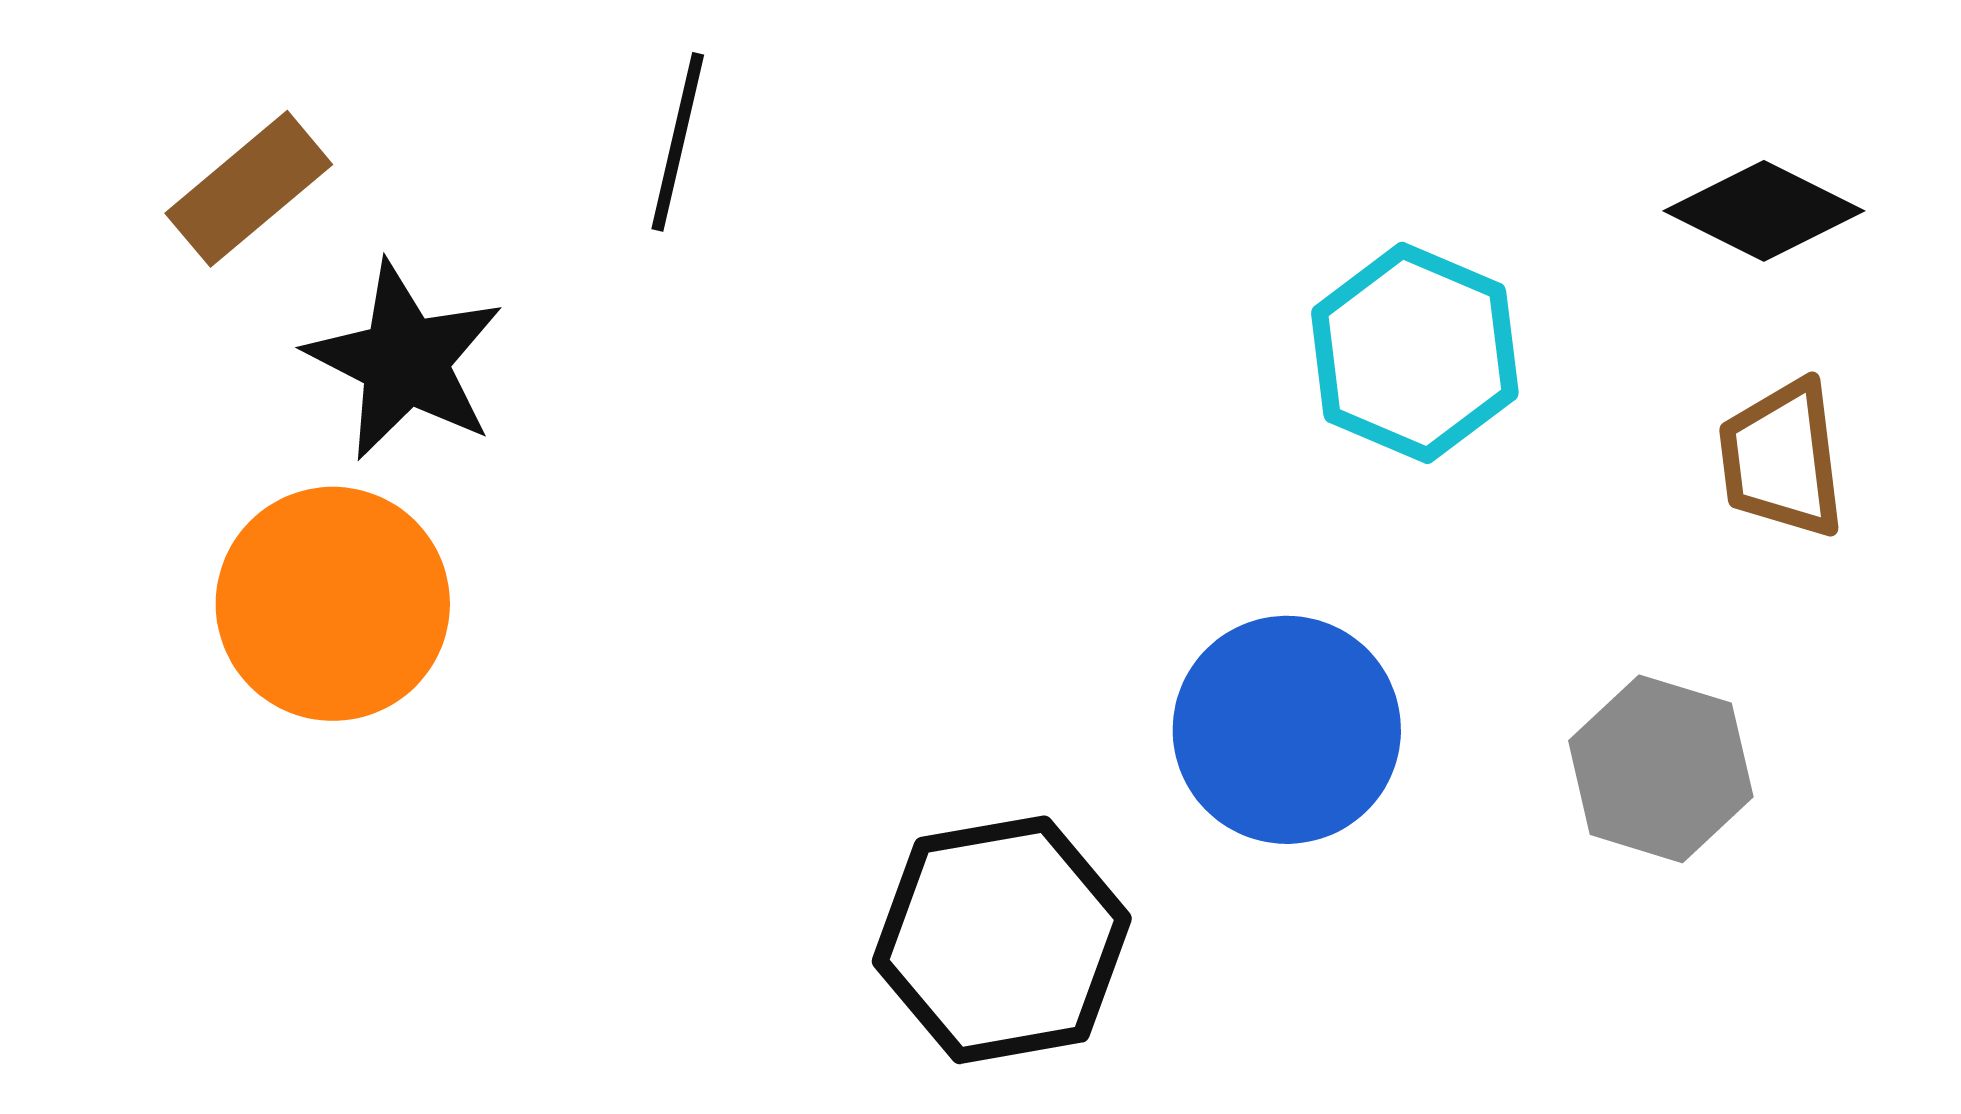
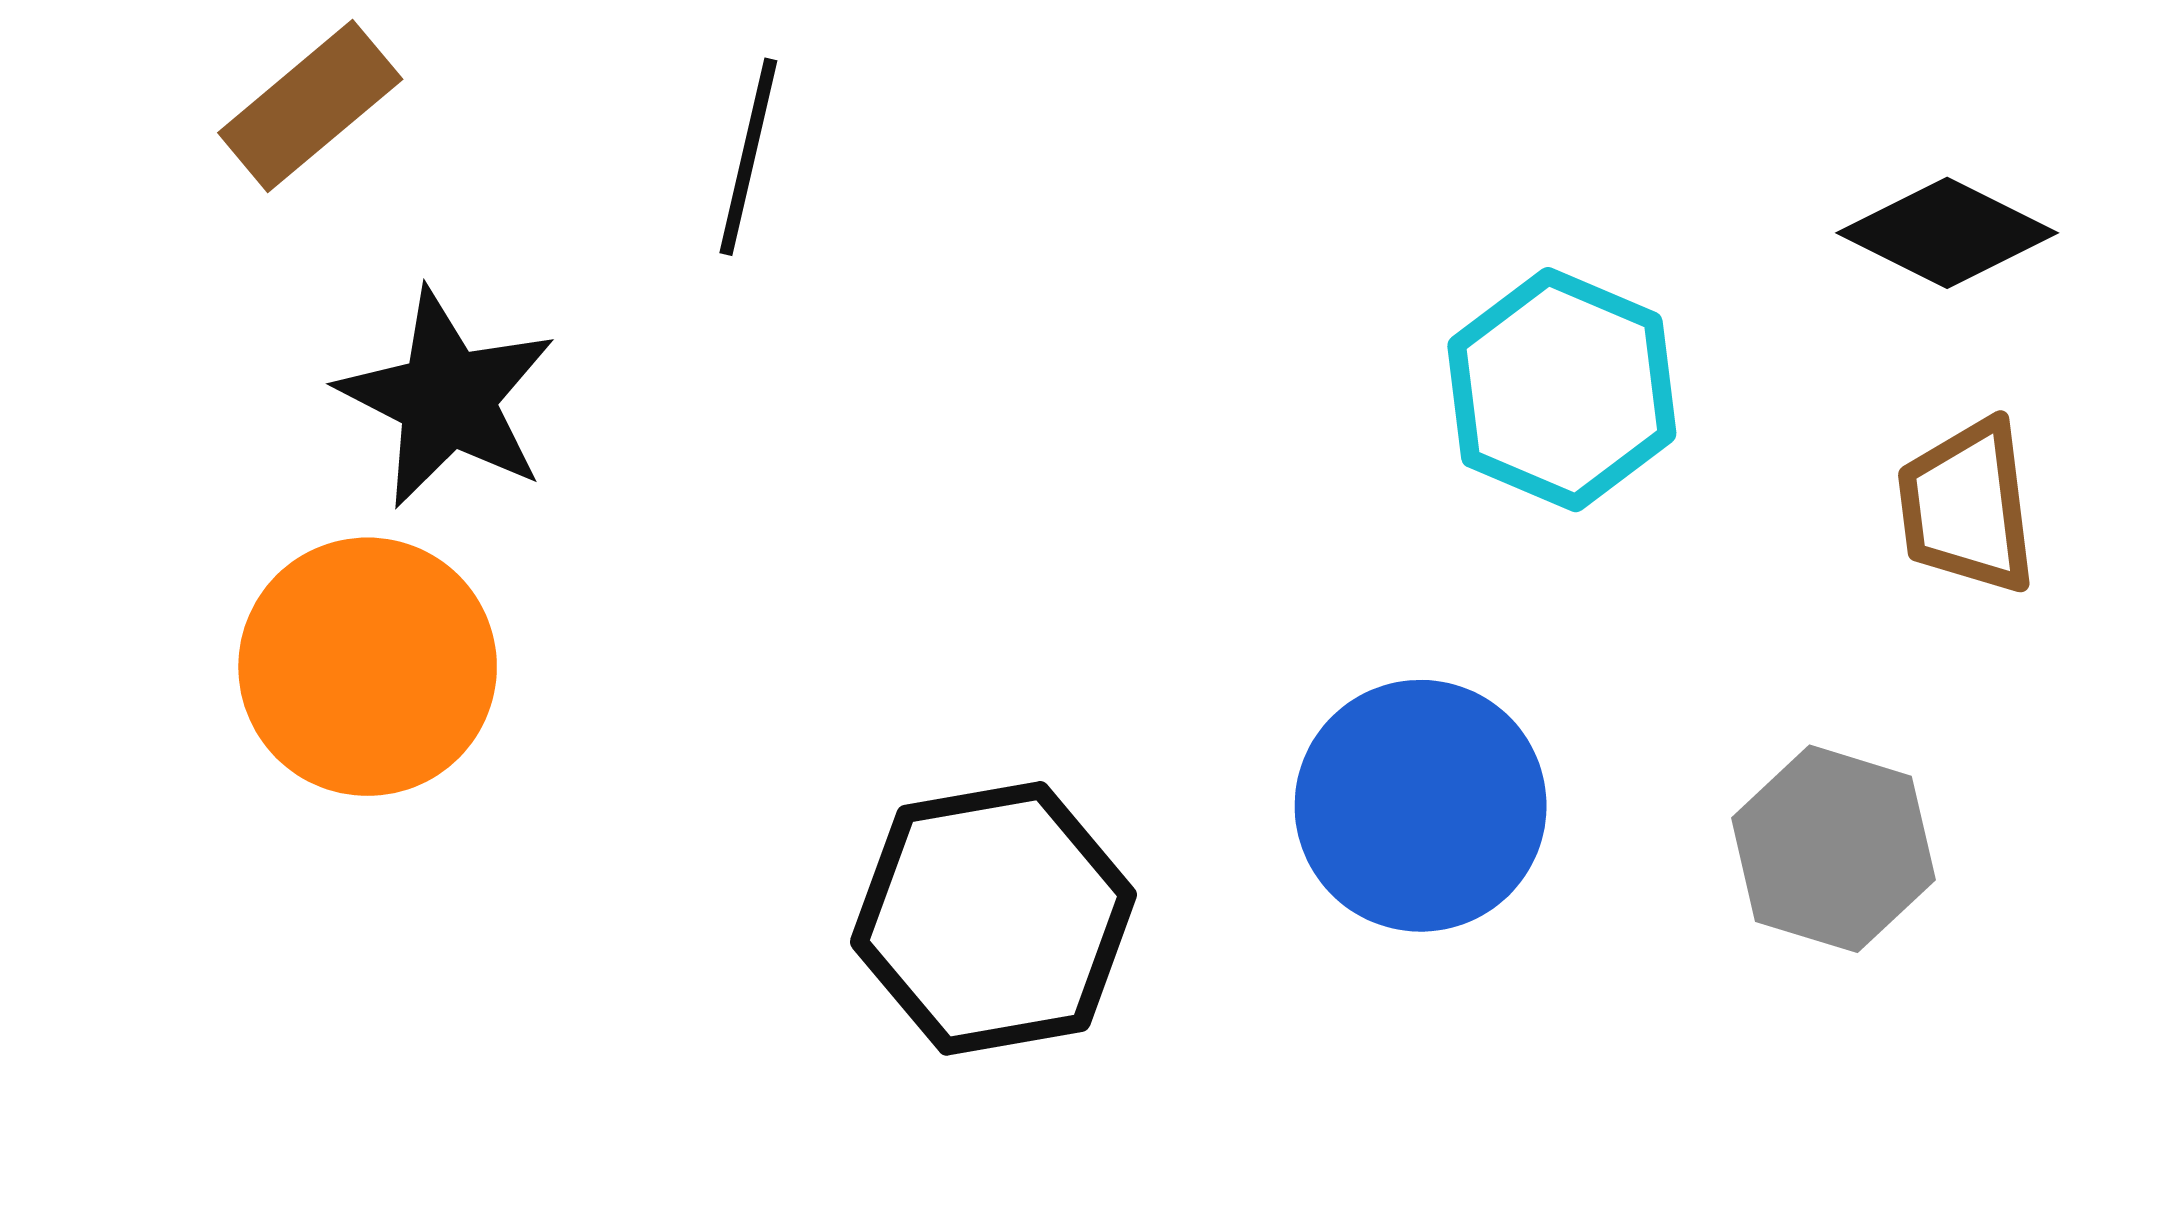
brown rectangle: (249, 189) -> (310, 106), moved
black hexagon: (1002, 940) -> (993, 918), moved

